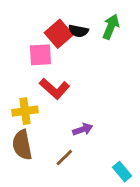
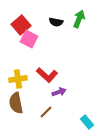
red square: (59, 34) -> (21, 25), moved
pink square: (40, 55) -> (29, 39), turned 30
red L-shape: (55, 89) -> (47, 75), moved

